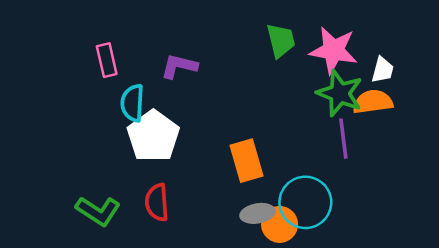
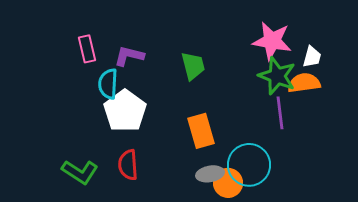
green trapezoid: (281, 40) -> (193, 66), moved
purple L-shape: (179, 66) -> (129, 56), moved

